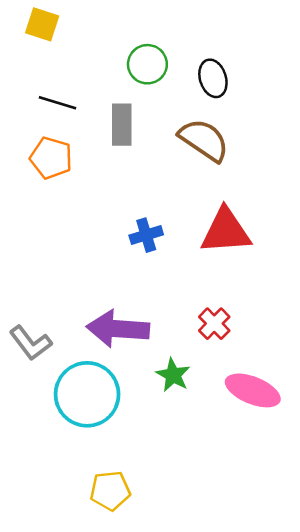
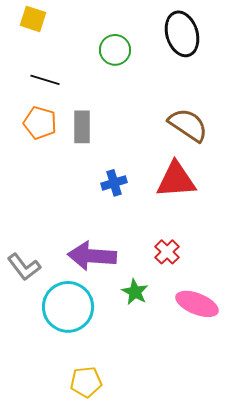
black ellipse: (213, 78) -> (182, 34), moved, size x1.5
gray rectangle: (122, 125) -> (82, 127), moved
brown semicircle: (204, 140) -> (188, 125), moved

